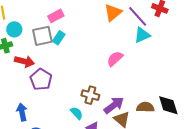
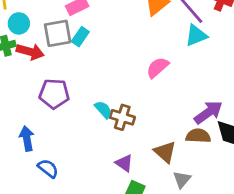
red arrow: (24, 61) -> (30, 52), moved
purple pentagon: (41, 79) -> (54, 94), turned -30
purple arrow: (114, 105) -> (208, 112), moved
cyan semicircle: (77, 113) -> (103, 110), moved

